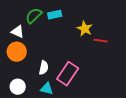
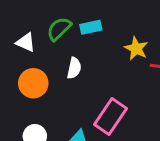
white triangle: (18, 32) -> (26, 42), moved
white semicircle: (44, 68) -> (74, 68), moved

